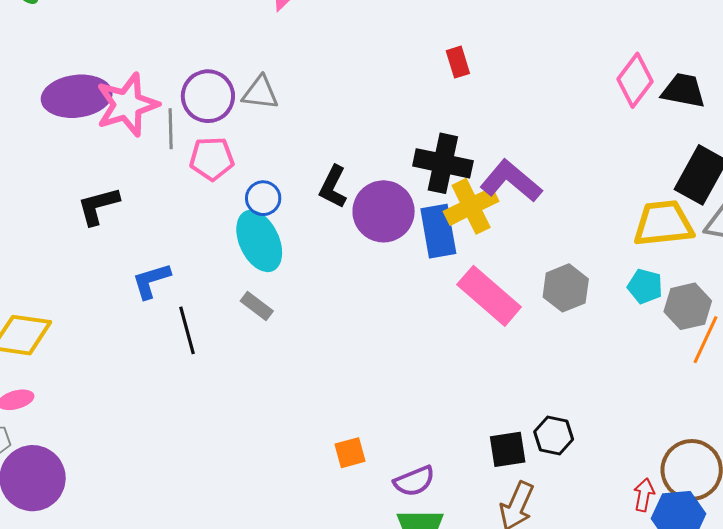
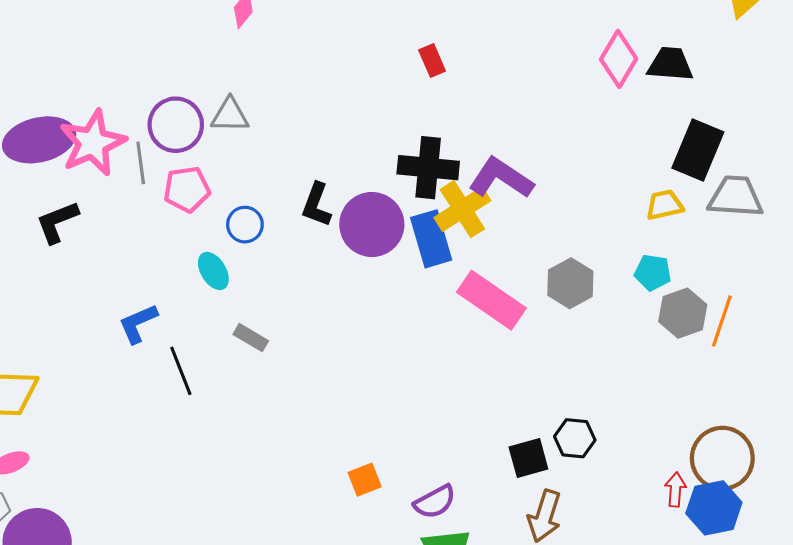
black L-shape: (98, 206) -> (57, 222), moved
yellow trapezoid: (663, 223) -> (665, 205), size x0.6
cyan ellipse: (259, 241) -> (213, 271), moved, size x0.6
gray hexagon: (688, 306) -> (683, 313), moved

